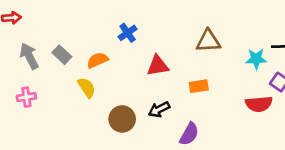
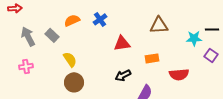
orange semicircle: (98, 60) -> (72, 20), moved
red semicircle: (259, 104) -> (179, 74), moved
brown circle: (122, 119) -> (74, 82), moved

